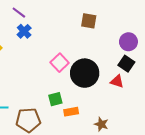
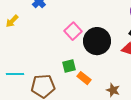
orange rectangle: (71, 112) -> (84, 78), turned 48

